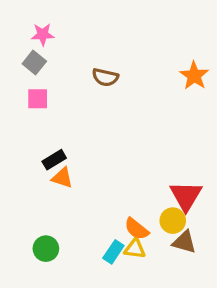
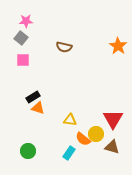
yellow circle: (173, 221) -> (96, 134), moved
yellow triangle: (135, 249) -> (70, 120), moved

